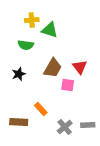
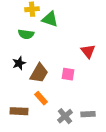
red triangle: (80, 67) -> (88, 51), moved
brown trapezoid: (53, 68) -> (39, 73), moved

